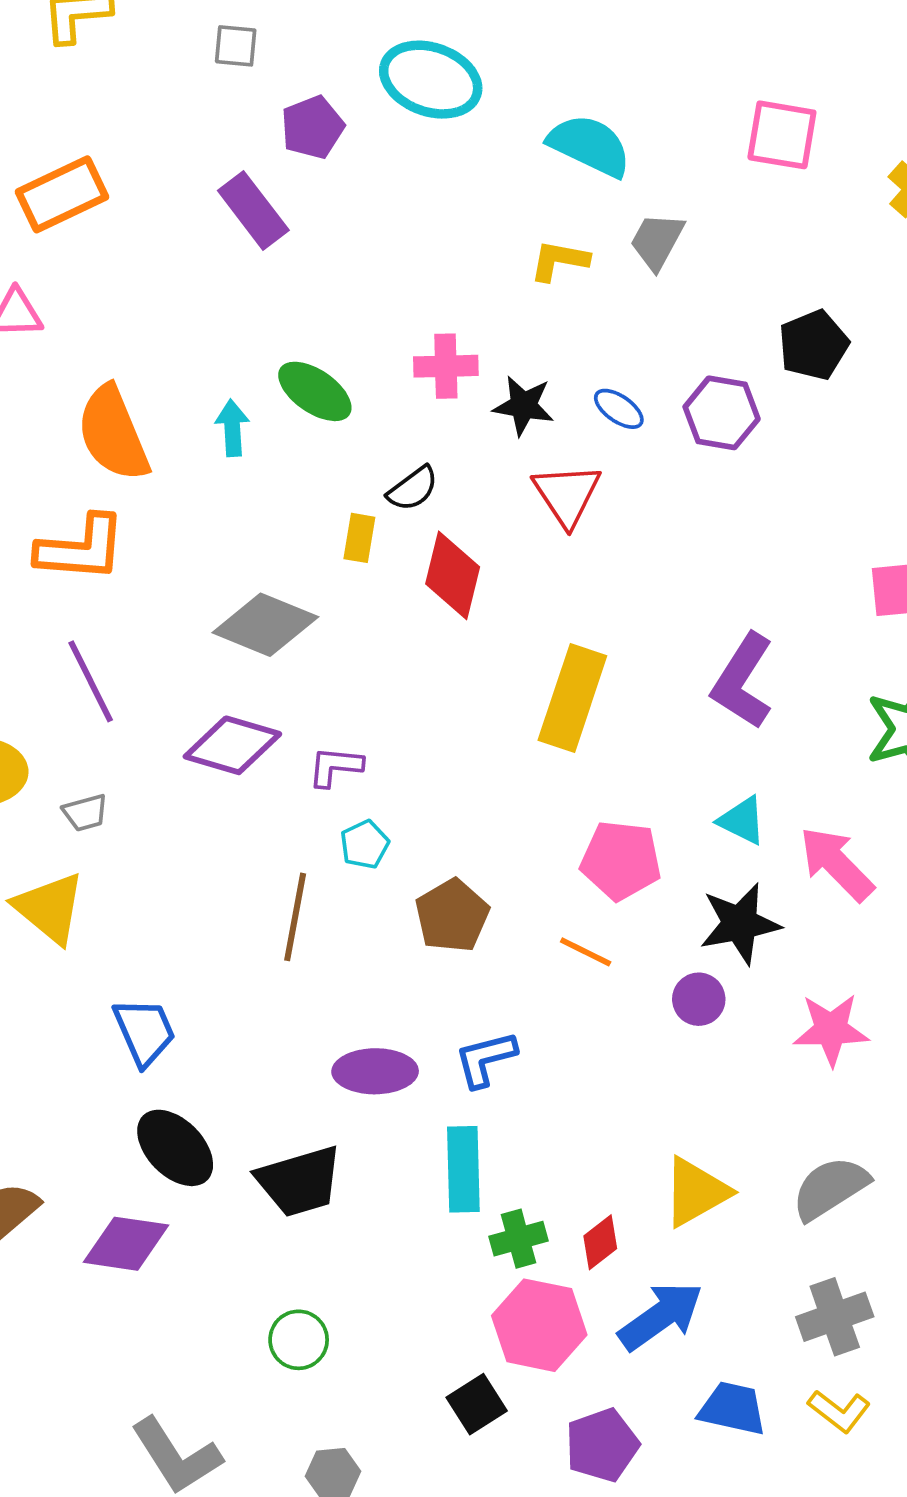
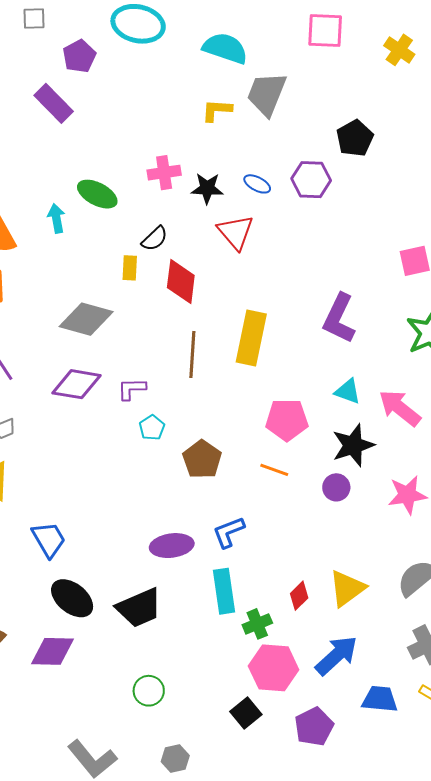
gray trapezoid: (657, 241) -> (267, 94), size x1.4
brown line: (295, 917) -> (192, 354), moved
red diamond: (600, 1242) -> (299, 596), moved

